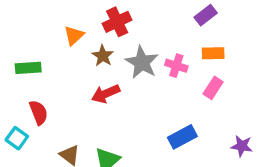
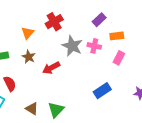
purple rectangle: (206, 15) -> (99, 20), moved
brown star: (103, 56) -> (29, 57), moved

